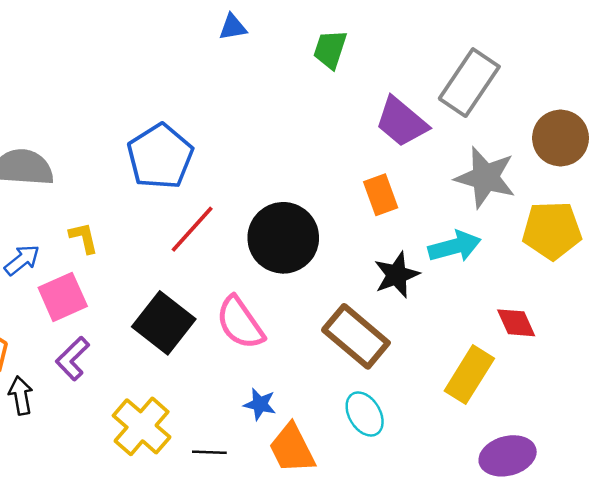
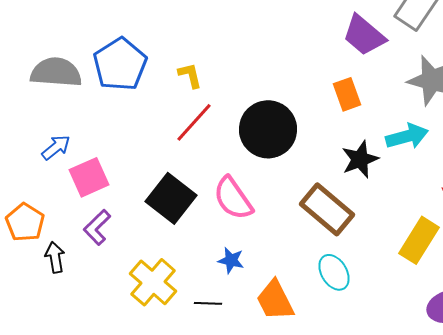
blue pentagon: (160, 156) -> (120, 64), moved
yellow L-shape: (84, 238) -> (190, 75), moved
blue star: (260, 404) -> (231, 260), moved

